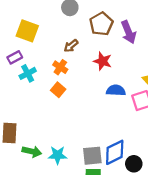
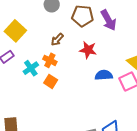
brown pentagon: (101, 24) -> (83, 16), turned -30
yellow square: (27, 31) -> (15, 31), turned 30
cyan cross: (28, 73) -> (31, 68), moved

